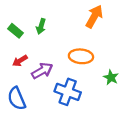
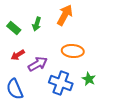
orange arrow: (94, 16) -> (65, 15), moved
green star: (111, 77) -> (89, 79), moved

